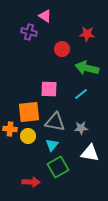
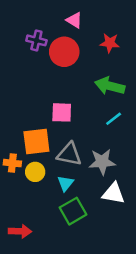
pink triangle: (45, 16) -> (74, 20), moved
red circle: (62, 49) -> (64, 52), moved, size x1.5
cyan line: (81, 94) -> (114, 119), moved
gray star: (81, 128) -> (102, 162), size x1.5
red arrow: (31, 182) -> (20, 231), moved

